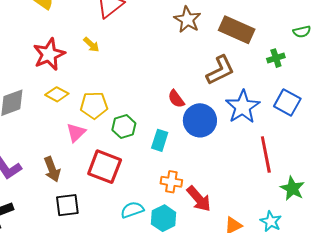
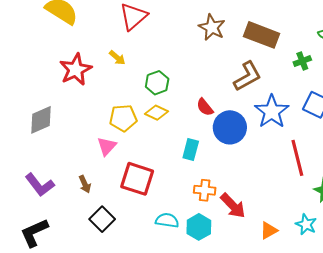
yellow diamond: (57, 94) -> (157, 113), moved
green hexagon: (124, 127) -> (157, 83), moved
brown arrow: (52, 169) -> (85, 184), size x0.7
black square: (67, 205) -> (102, 219), turned -35
cyan semicircle: (132, 210) -> (167, 220), turned 30

